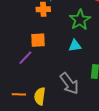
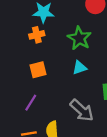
purple line: (25, 58) -> (31, 103), moved

